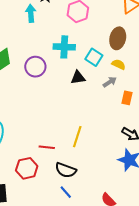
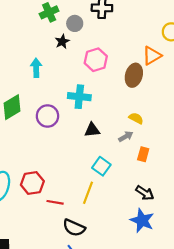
cyan arrow: (31, 13) -> (36, 68), moved
brown ellipse: (118, 38) -> (134, 75), moved
cyan square: (94, 57) -> (101, 166), moved
red hexagon: (27, 168) -> (32, 183), moved

